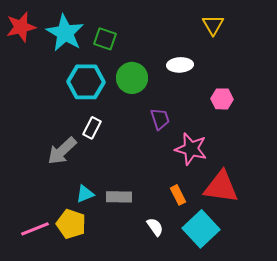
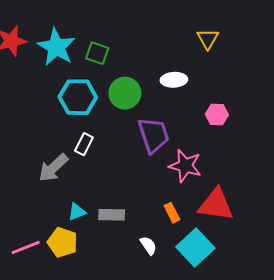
purple trapezoid: (160, 119) -> (153, 135), size x1.6

